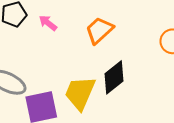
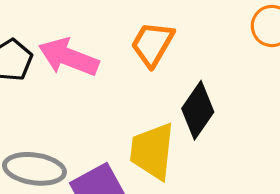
pink arrow: (48, 23) -> (69, 57), size x1.8

